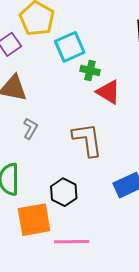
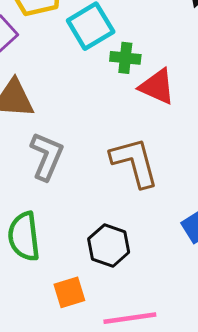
gray L-shape: (30, 129) -> (47, 156), size x1.5
orange square: (34, 220) -> (69, 292), size x0.6

